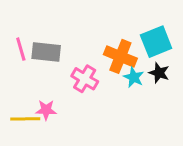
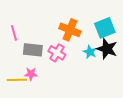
gray rectangle: (46, 52) -> (33, 50), moved
orange cross: (120, 56) -> (70, 30), moved
black star: (159, 73) -> (107, 49), size x1.5

